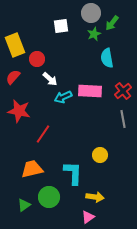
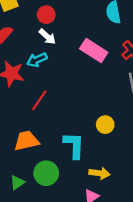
red circle: (37, 59) -> (46, 15), moved
pink rectangle: (90, 91) -> (94, 51), turned 30
cyan arrow: (63, 97) -> (37, 60), moved

